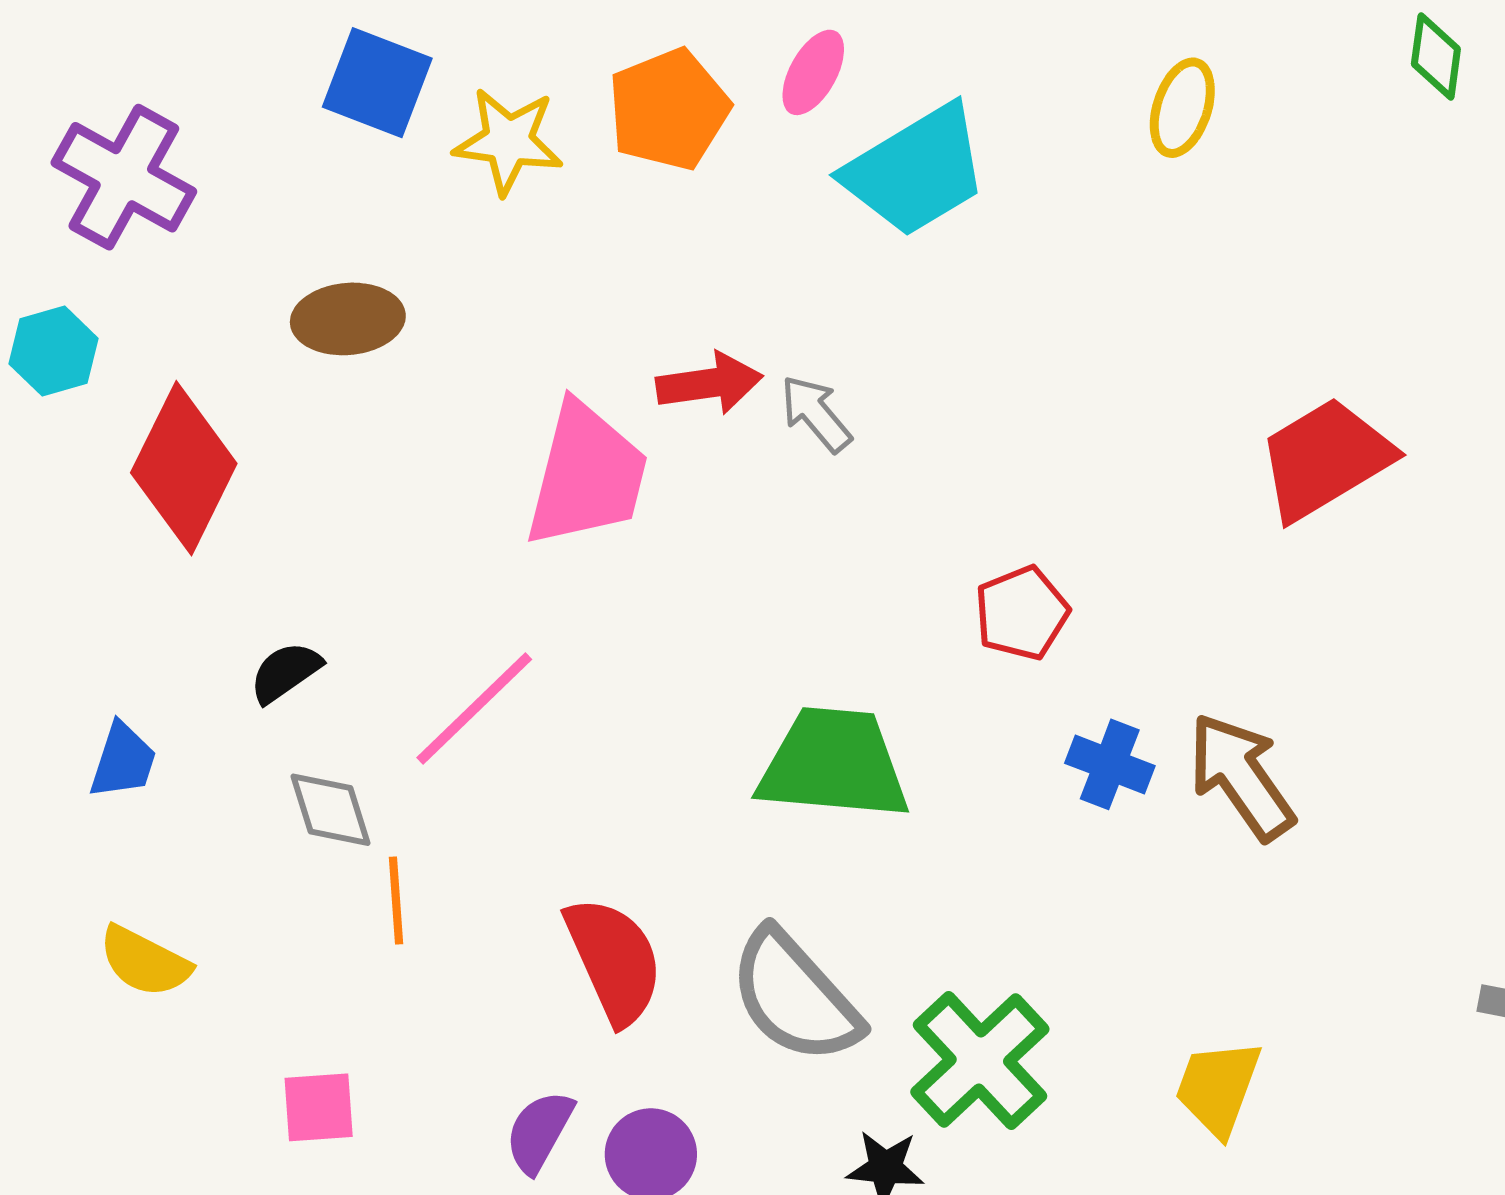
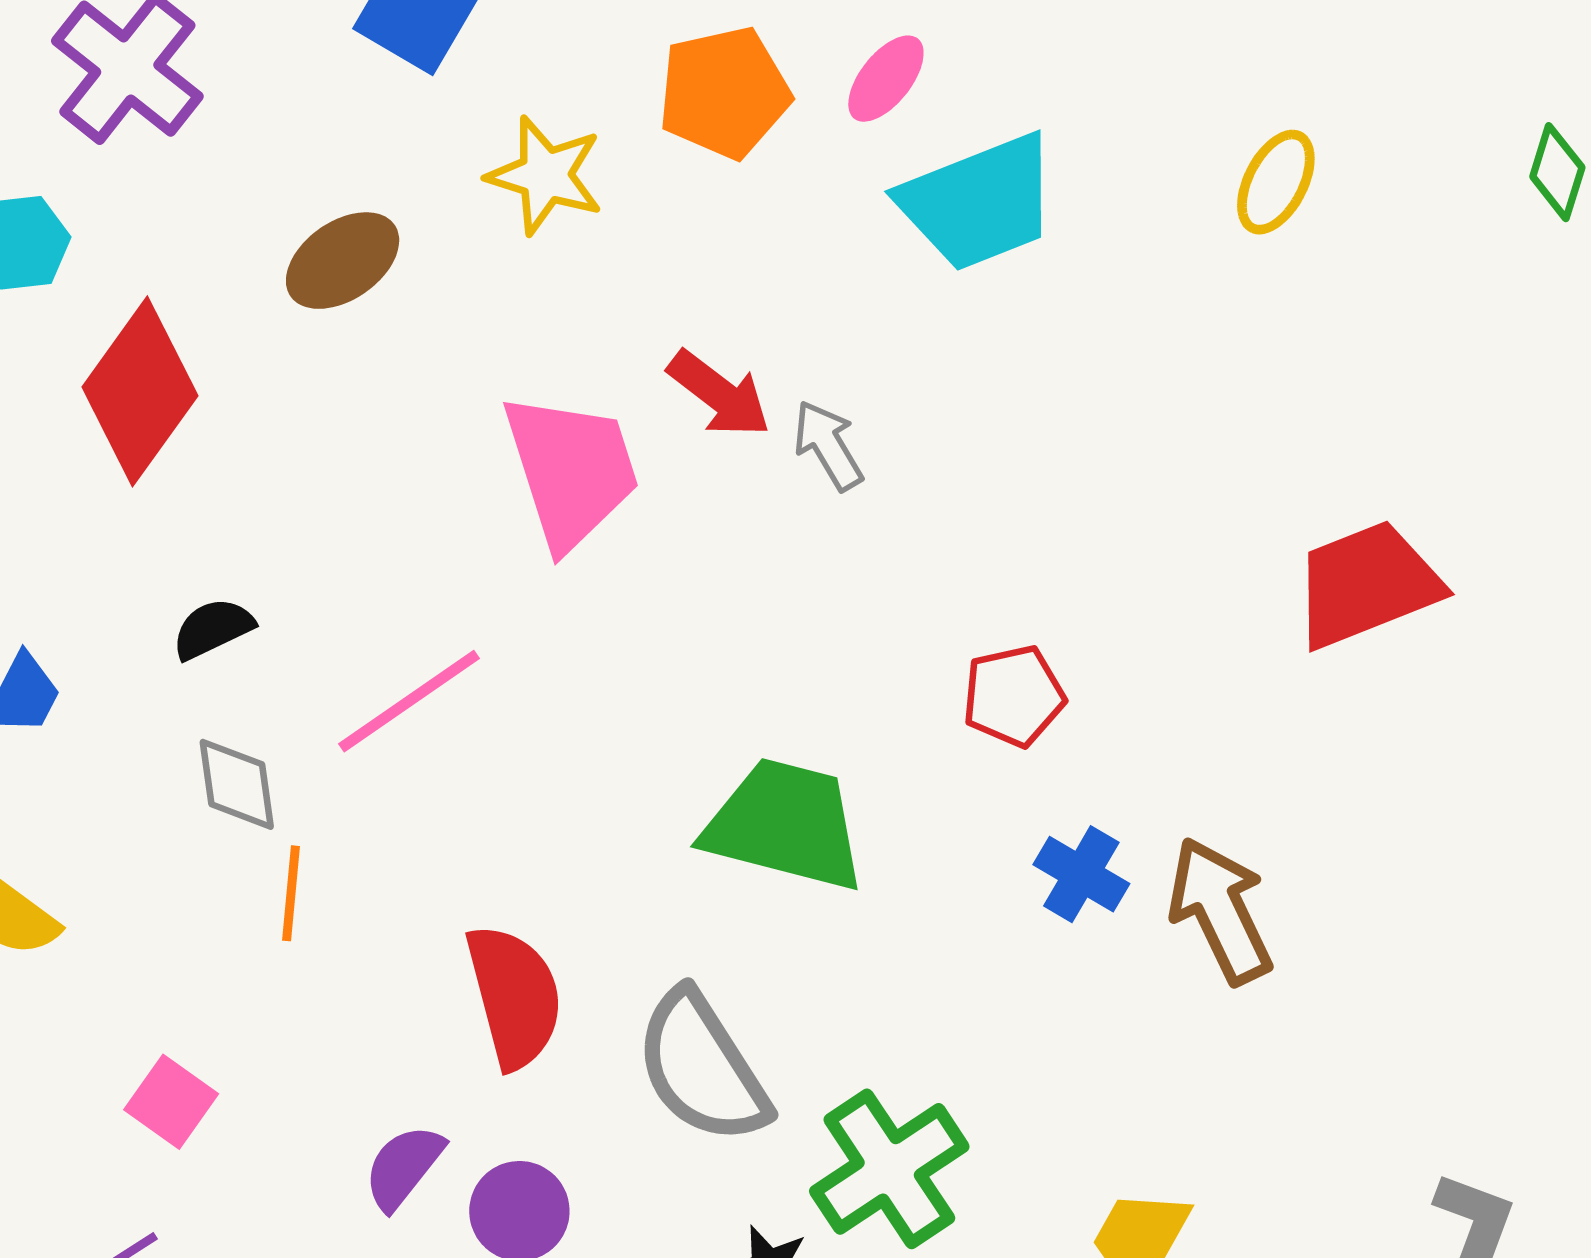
yellow star: (508, 141) -> (545, 175), moved
brown ellipse: (348, 319) -> (343, 261), turned -39
red arrow: (709, 383) -> (719, 394), turned 36
pink trapezoid: (587, 475) -> (571, 471), turned -41
pink square: (319, 1107) -> (171, 1102), turned 30

